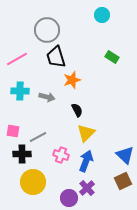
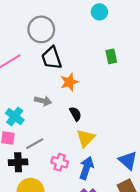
green rectangle: (112, 57) -> (111, 56), turned 48
cyan cross: (20, 91) -> (15, 116), moved, turned 36

